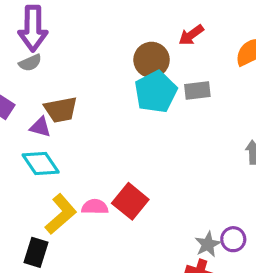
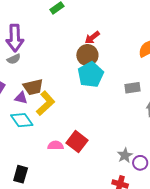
red arrow: (191, 35) -> (92, 38), moved
gray rectangle: (197, 91) -> (133, 88), moved
yellow L-shape: (61, 214) -> (46, 103), moved
gray star: (208, 244) -> (125, 155), moved

